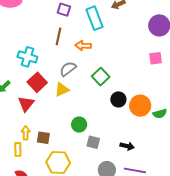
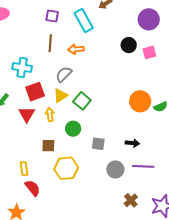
green square: (101, 77) -> (82, 101), moved
red square: (37, 82) -> (35, 92), turned 30
black circle: (118, 99) -> (129, 45), moved
green circle: (79, 125) -> (73, 129), moved
yellow arrow: (26, 133) -> (50, 114), moved
yellow rectangle: (18, 149) -> (24, 169), moved

